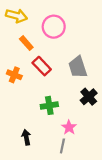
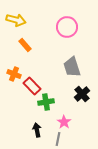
pink circle: (54, 27) -> (67, 27), moved
red rectangle: (42, 66) -> (32, 86), moved
black arrow: (26, 137) -> (37, 130), moved

